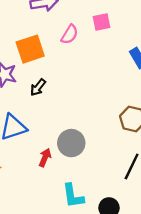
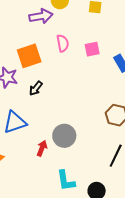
pink square: (101, 22) -> (92, 49), moved
pink semicircle: (70, 34) -> (63, 43), turned -42

